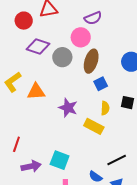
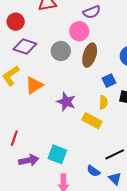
red circle: (24, 21) -> (16, 22), moved
purple diamond: (38, 47) -> (25, 46), moved
blue square: (101, 84) -> (109, 81), moved
orange triangle: (36, 92) -> (34, 85), turned -30

